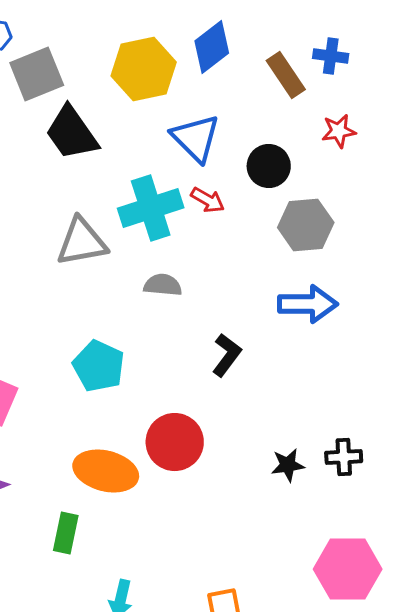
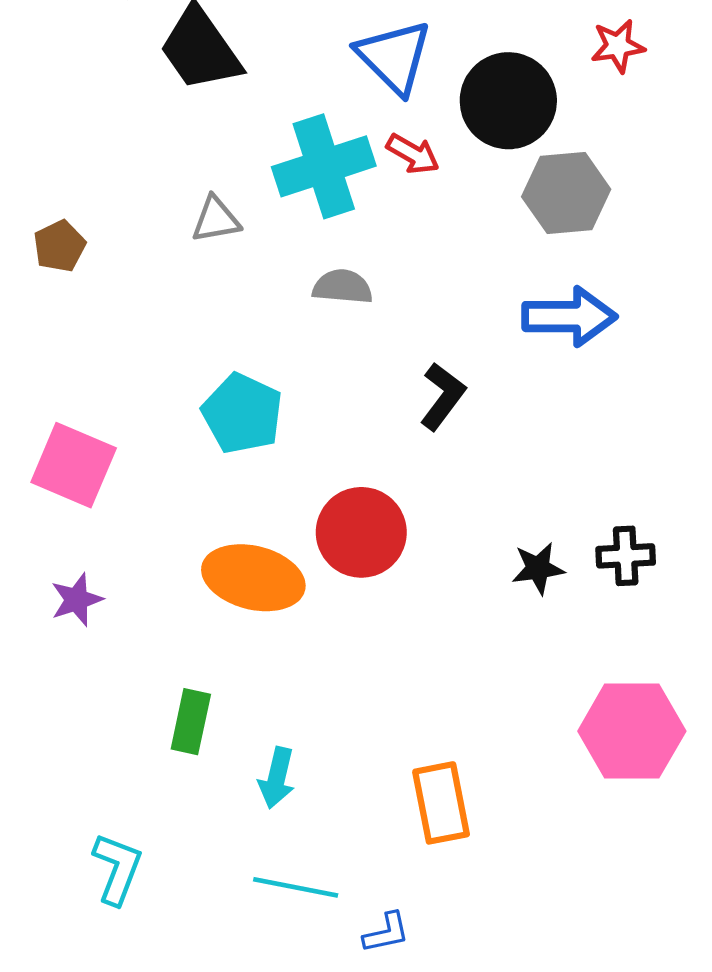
black circle: (269, 166) -> (508, 101), size x1.4
gray triangle: (82, 242) -> (216, 220), size x0.6
green rectangle: (66, 533) -> (191, 722), moved

